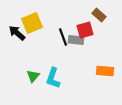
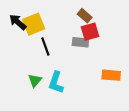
brown rectangle: (99, 15) -> (85, 16), moved
black arrow: (17, 33) -> (18, 22), moved
black line: (63, 37) -> (45, 46), moved

